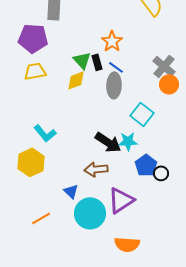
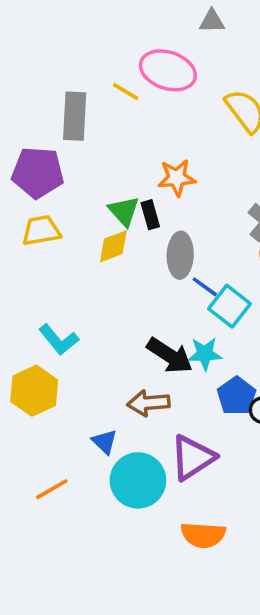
orange star: (112, 41) -> (177, 178), turned 30
blue line: (116, 67) -> (205, 287), moved

